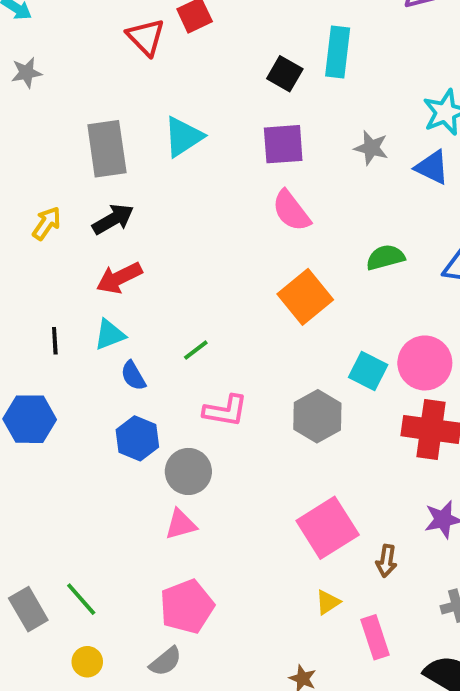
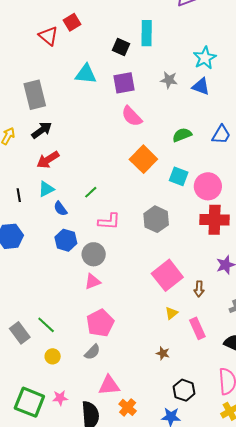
cyan triangle: (183, 137) -> (86, 74), moved, turned 45
cyan square: (368, 371) -> (179, 176), moved

